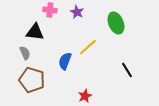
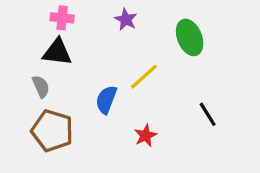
pink cross: (50, 10) -> (62, 18), moved
red star: (85, 96) -> (145, 136), moved

